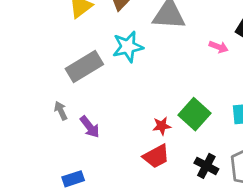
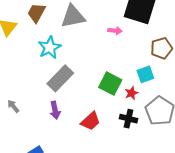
gray rectangle: (84, 67) -> (60, 78), moved
red star: (162, 126) -> (132, 93), moved
purple arrow: (90, 127) -> (55, 110), moved, turned 42

